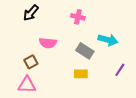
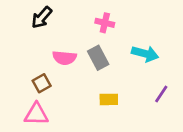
gray rectangle: (85, 51) -> (98, 58), moved, turned 30

